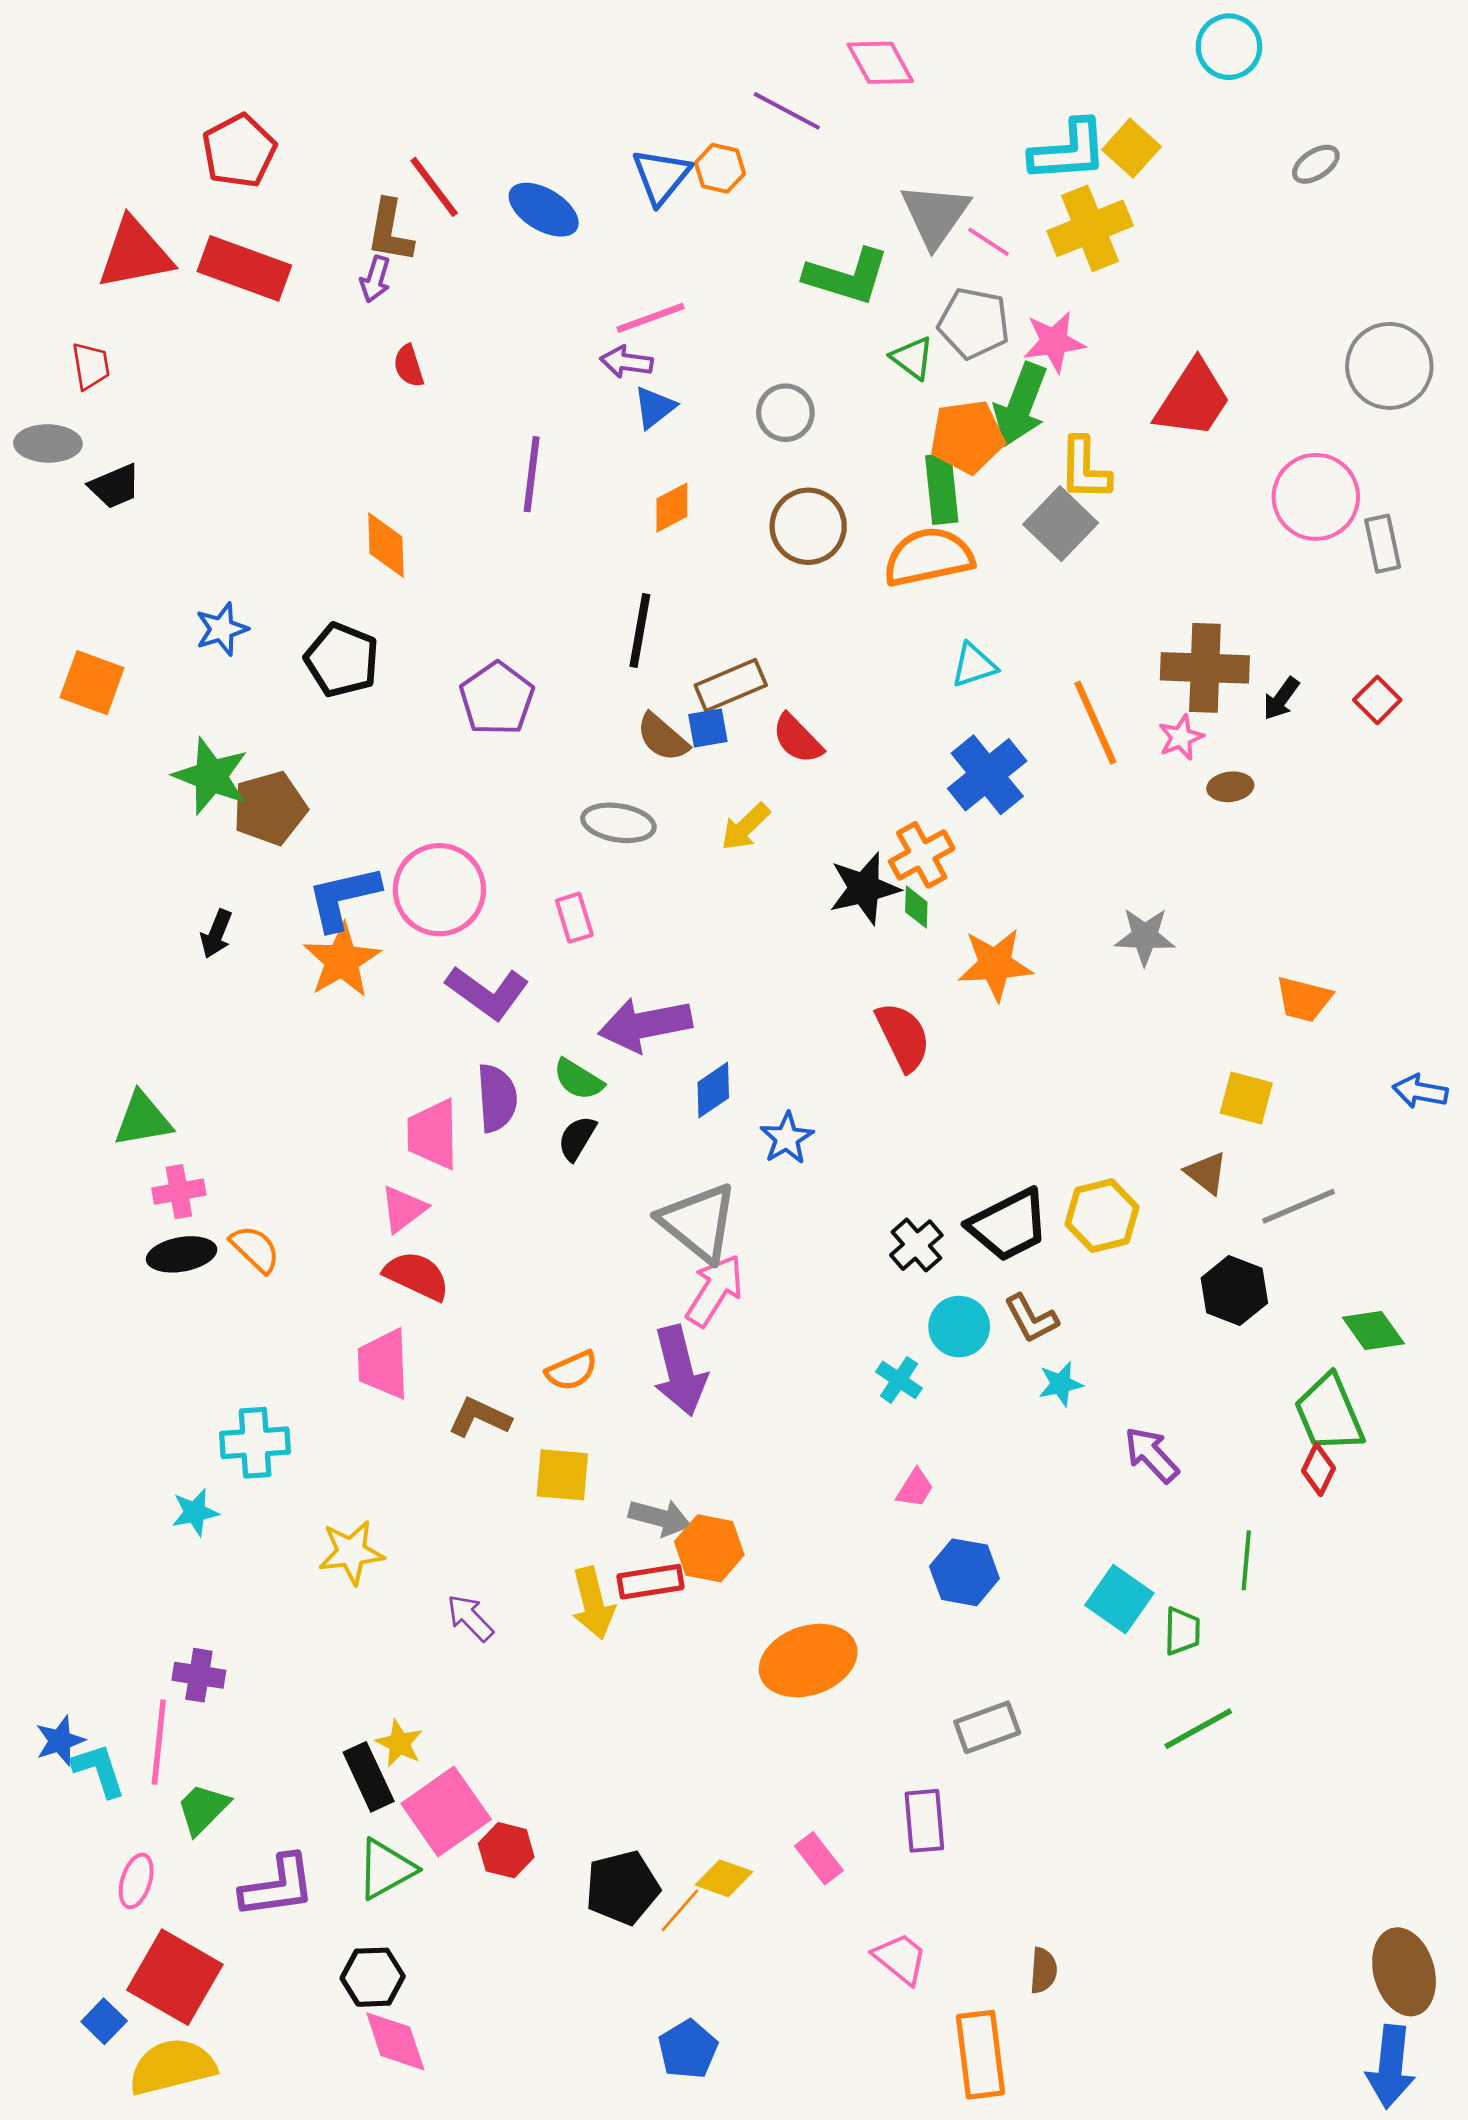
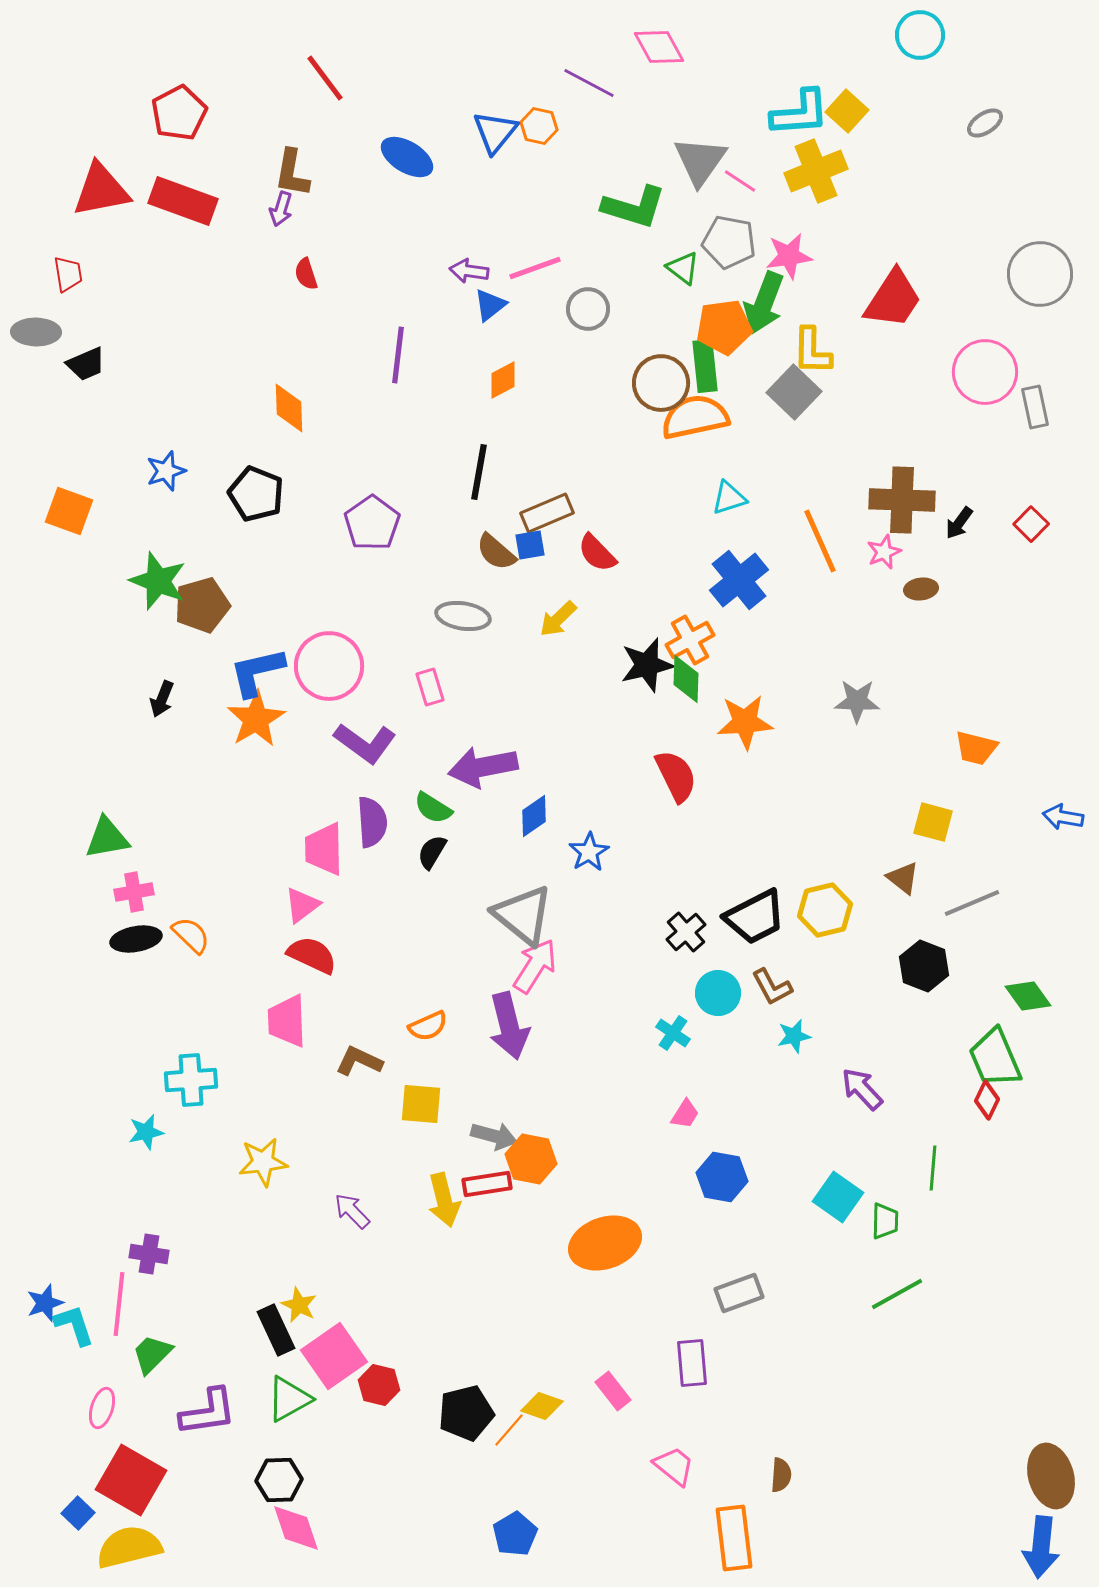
red line: (434, 187) -> (325, 78), moved
pink line: (650, 318) -> (535, 268), moved
brown circle: (808, 526) -> (661, 383), moved
green diamond: (916, 907) -> (686, 679), size x1.5

